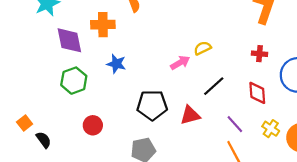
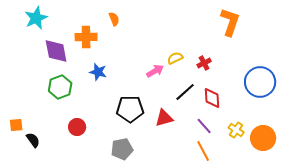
red cross: (260, 54) -> (204, 63), moved, turned -32
red diamond: (257, 93) -> (212, 98), moved
orange square: (25, 123) -> (16, 125), turned 32

